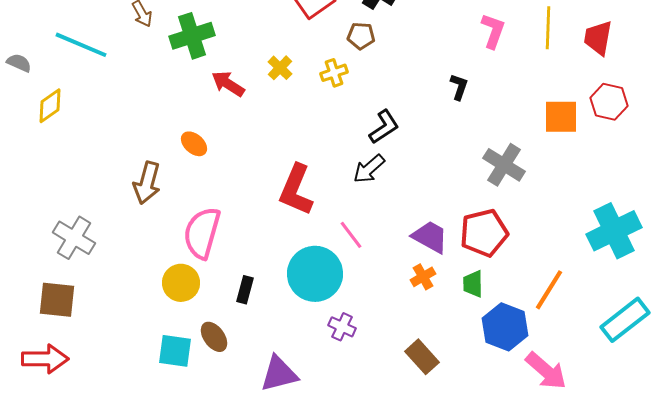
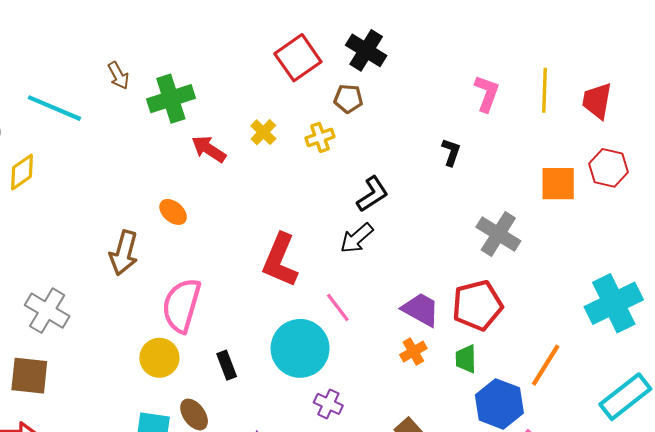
black rectangle: (245, 290) -> (227, 365), turned -36

